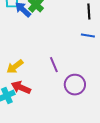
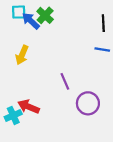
yellow arrow: (15, 67) -> (22, 55), moved, turned -30

